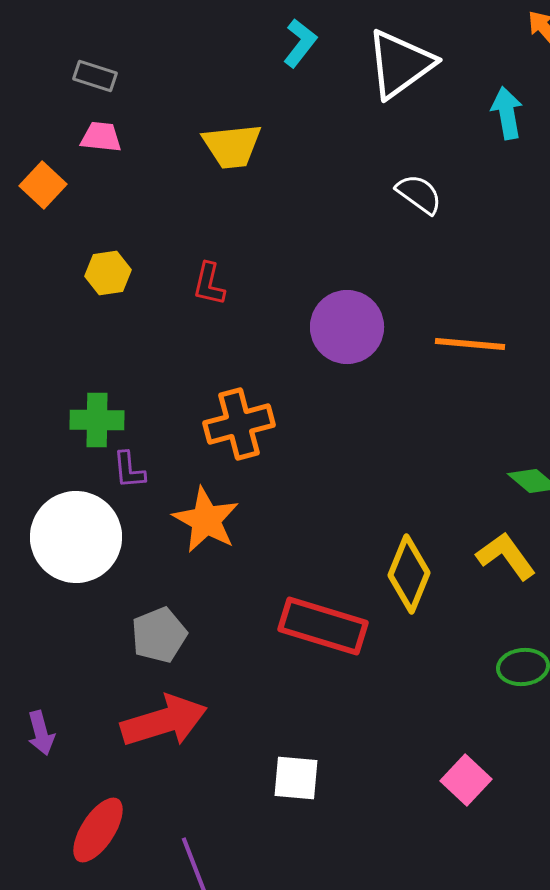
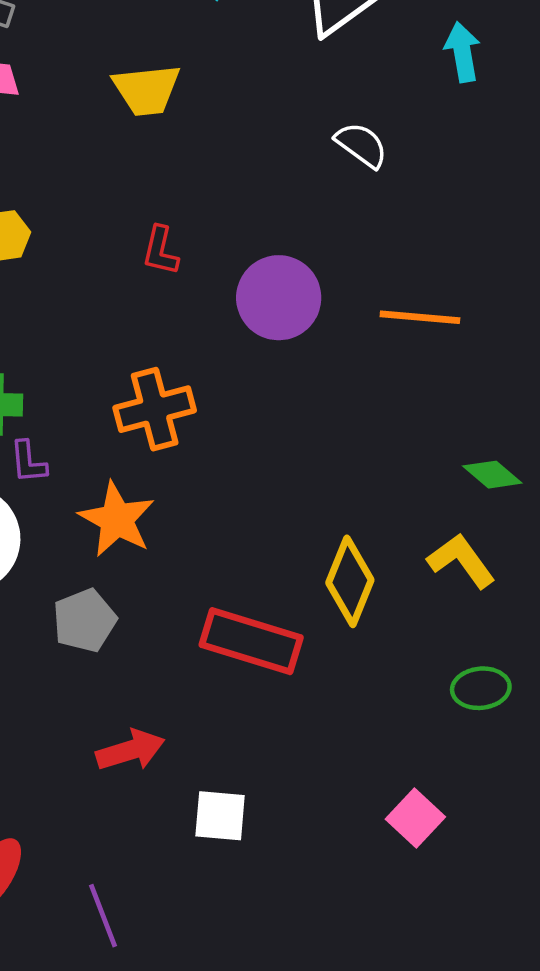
red L-shape: (209, 284) -> (160, 251), moved
gray pentagon: (159, 635) -> (85, 620), moved
red arrow: (164, 721) -> (131, 750), moved, size x0.7

